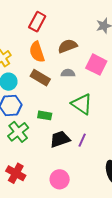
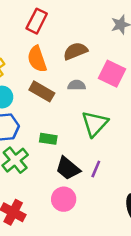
green triangle: (82, 104) -> (95, 124), turned 40
black trapezoid: (60, 139) -> (68, 168), turned -120
pink circle: (60, 179) -> (64, 199), moved

